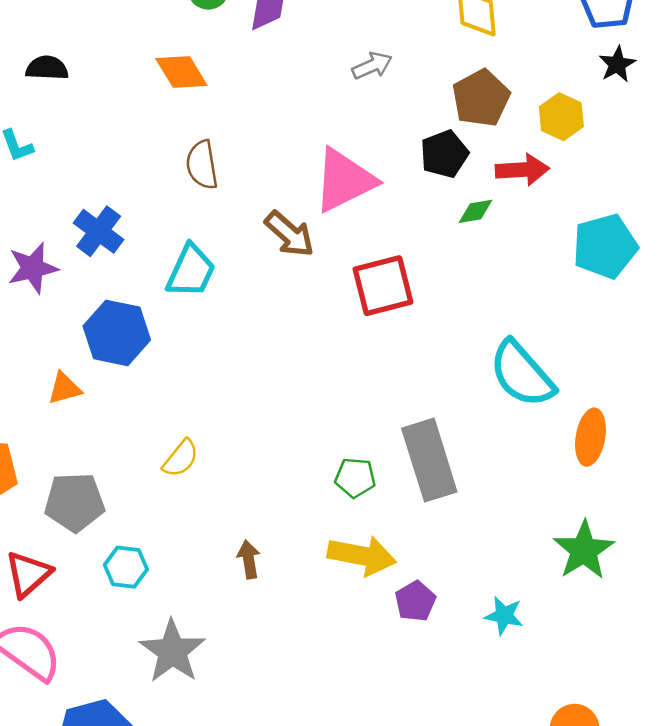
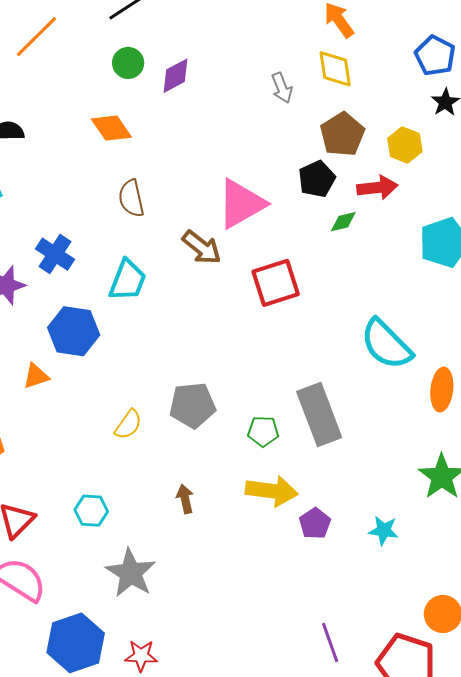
gray arrow: (372, 66) -> (282, 88), moved, turned 96
gray pentagon: (75, 502) -> (193, 405), moved

